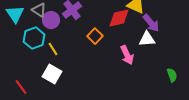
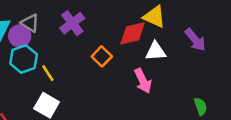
purple circle: (51, 20) -> (20, 36), moved
purple arrow: (151, 23) -> (195, 40), moved
white triangle: (147, 39) -> (156, 51), moved

